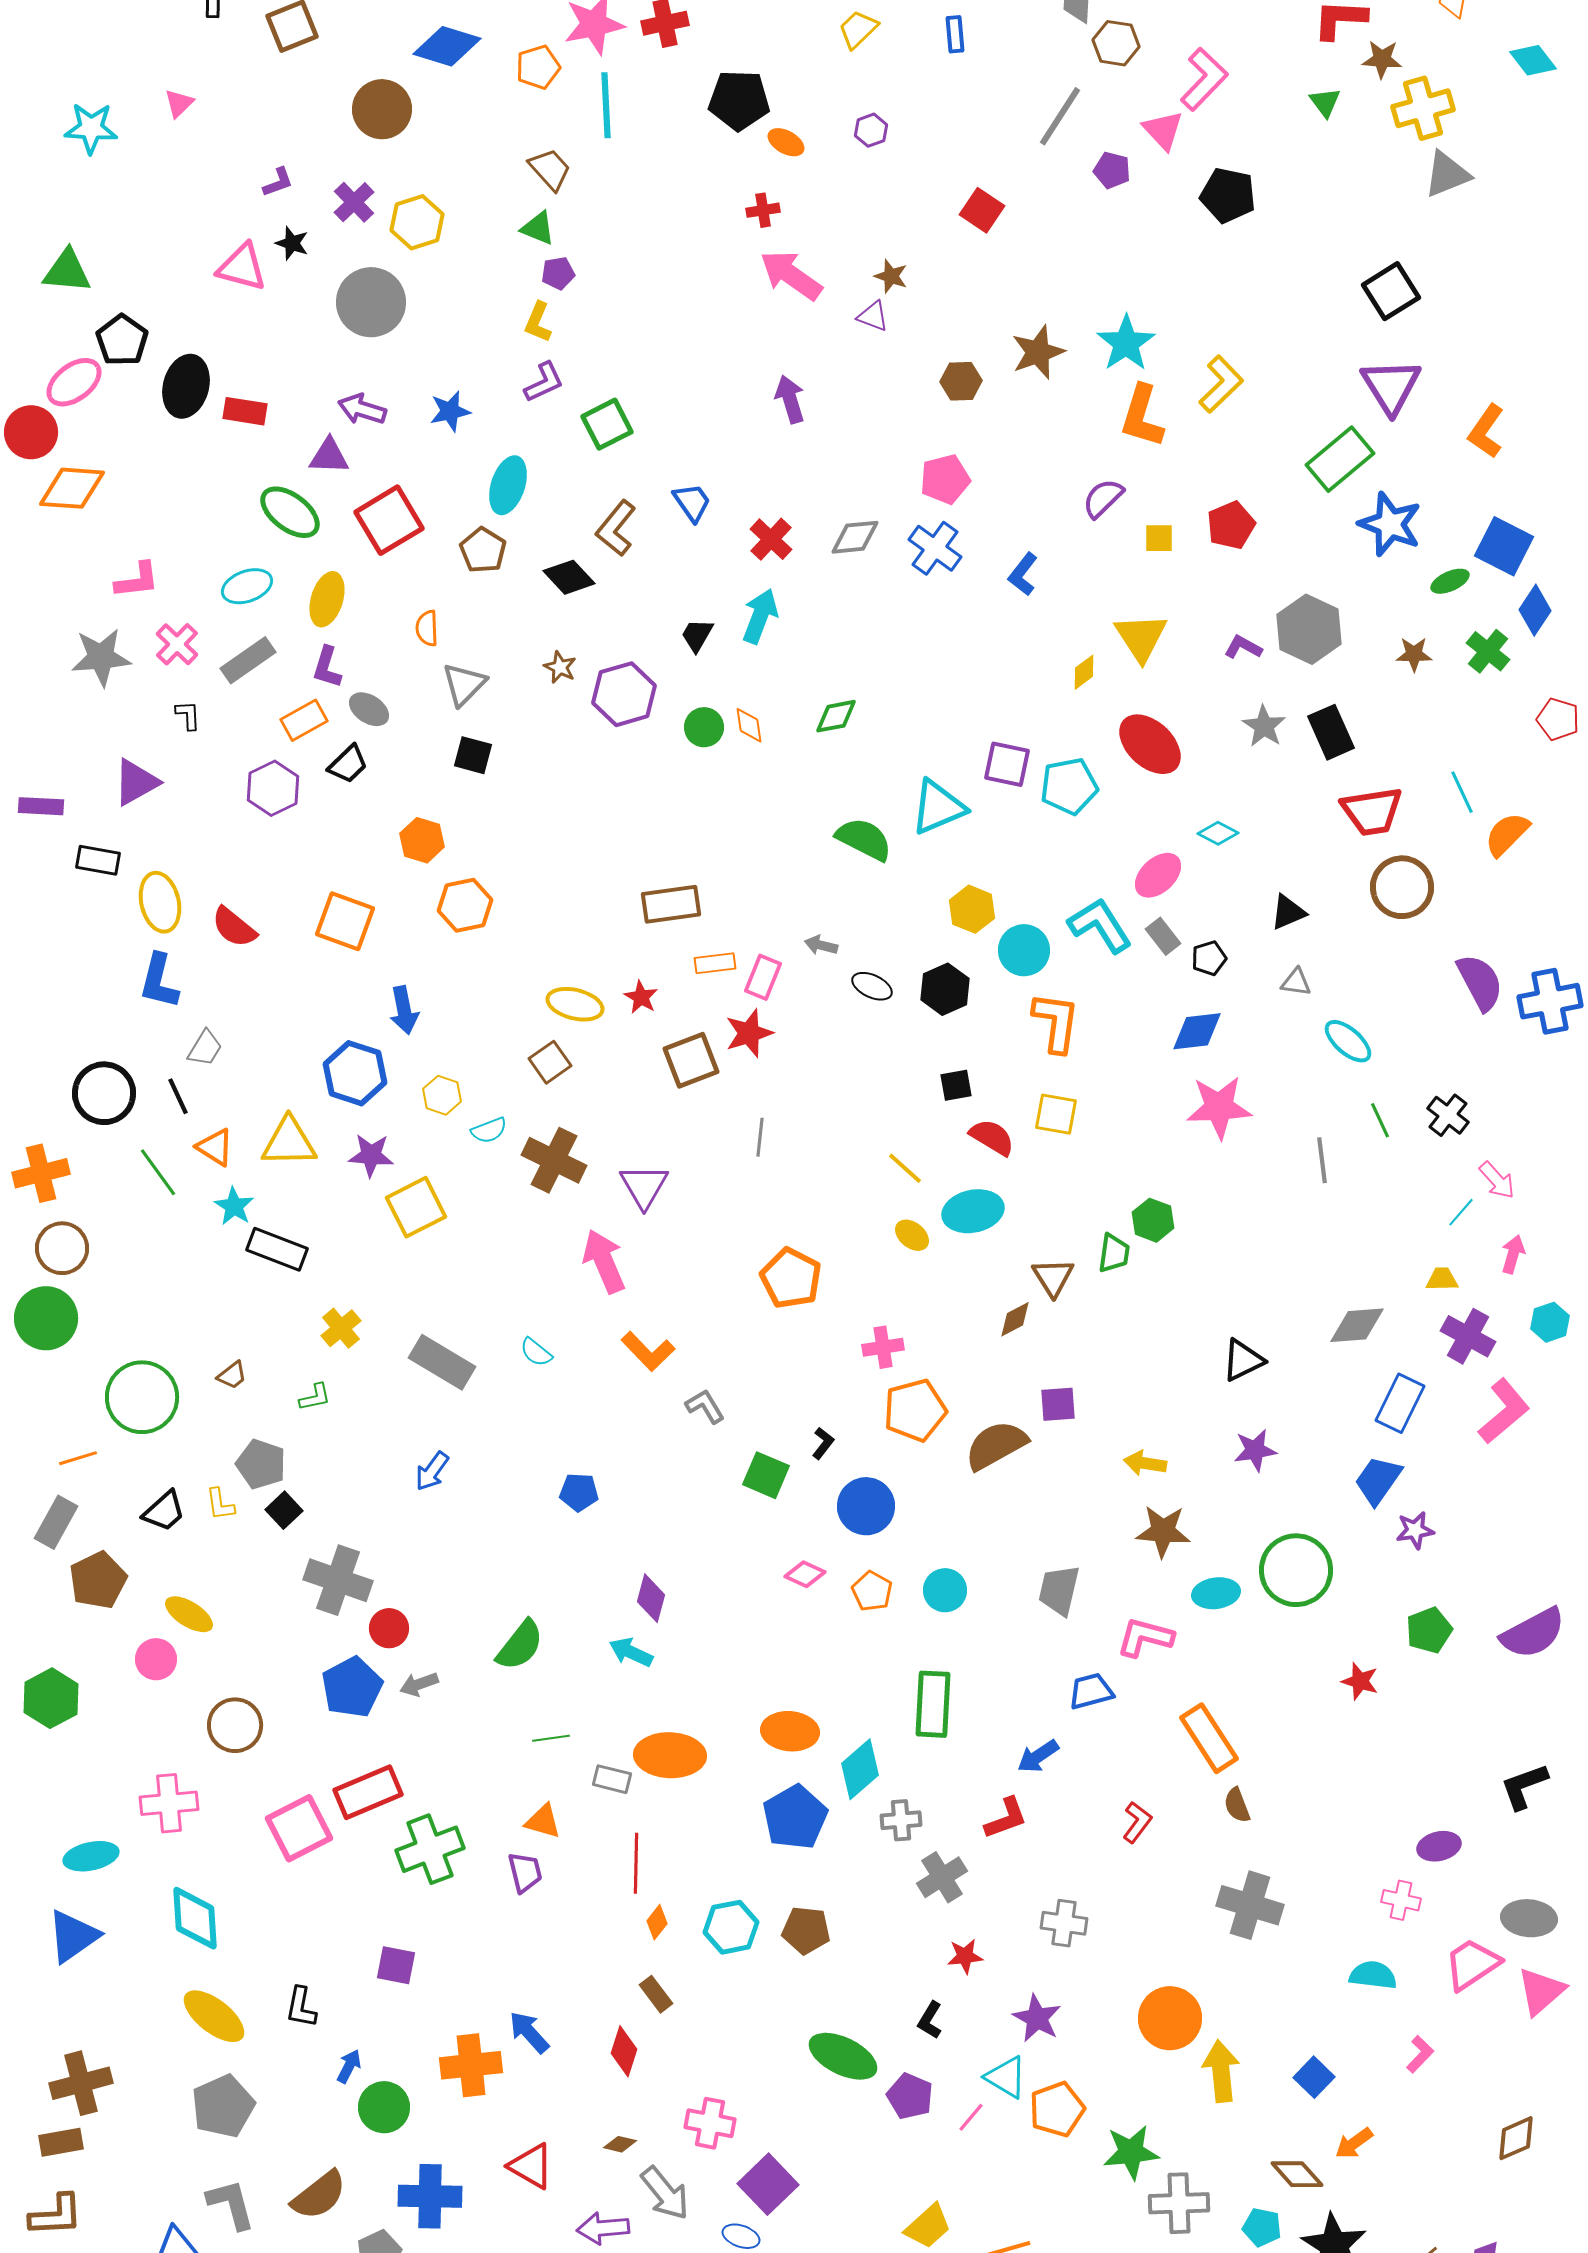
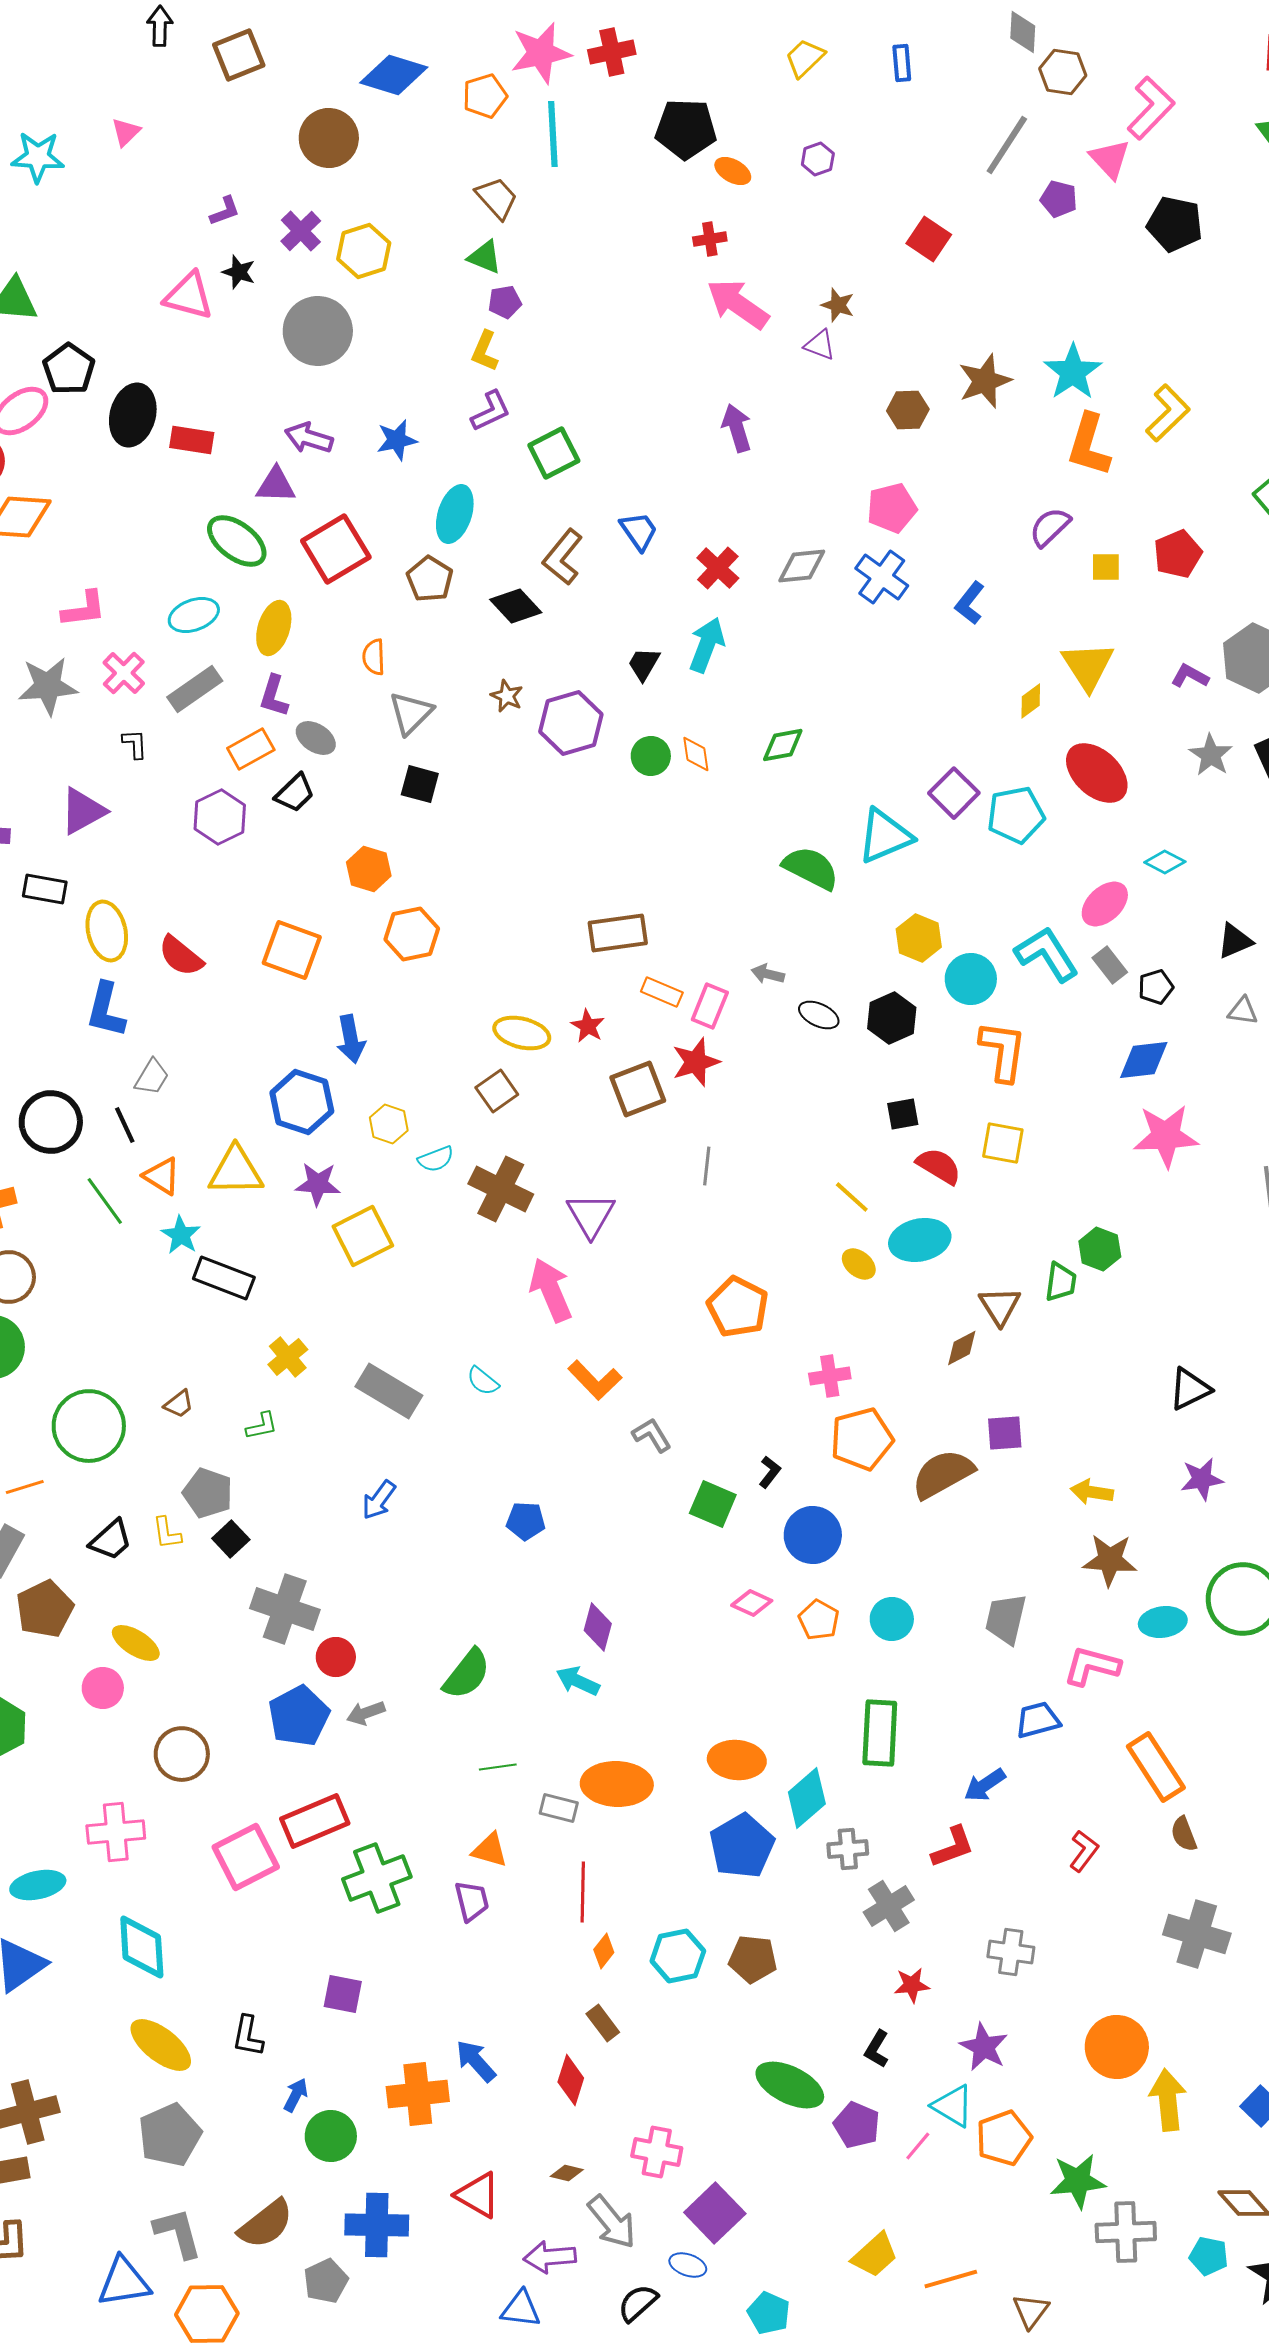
purple square: (1007, 764) -> (954, 793), turned 33
orange rectangle: (715, 963) -> (662, 992), turned 30

